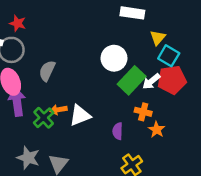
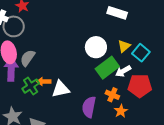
yellow triangle: (158, 38) -> (124, 46), moved
gray semicircle: (47, 71) -> (28, 58), moved
red pentagon: (172, 80) -> (140, 86), moved
purple semicircle: (118, 131) -> (89, 107), size x1.5

